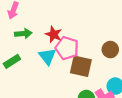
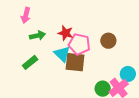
brown circle: (110, 50) -> (108, 41), moved
brown square: (81, 66) -> (75, 62), moved

